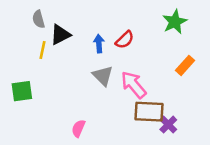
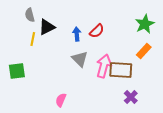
green star: (175, 22) -> (145, 24), moved
pink arrow: (134, 85) -> (104, 66), turned 55
brown rectangle: (149, 112) -> (121, 70), moved

